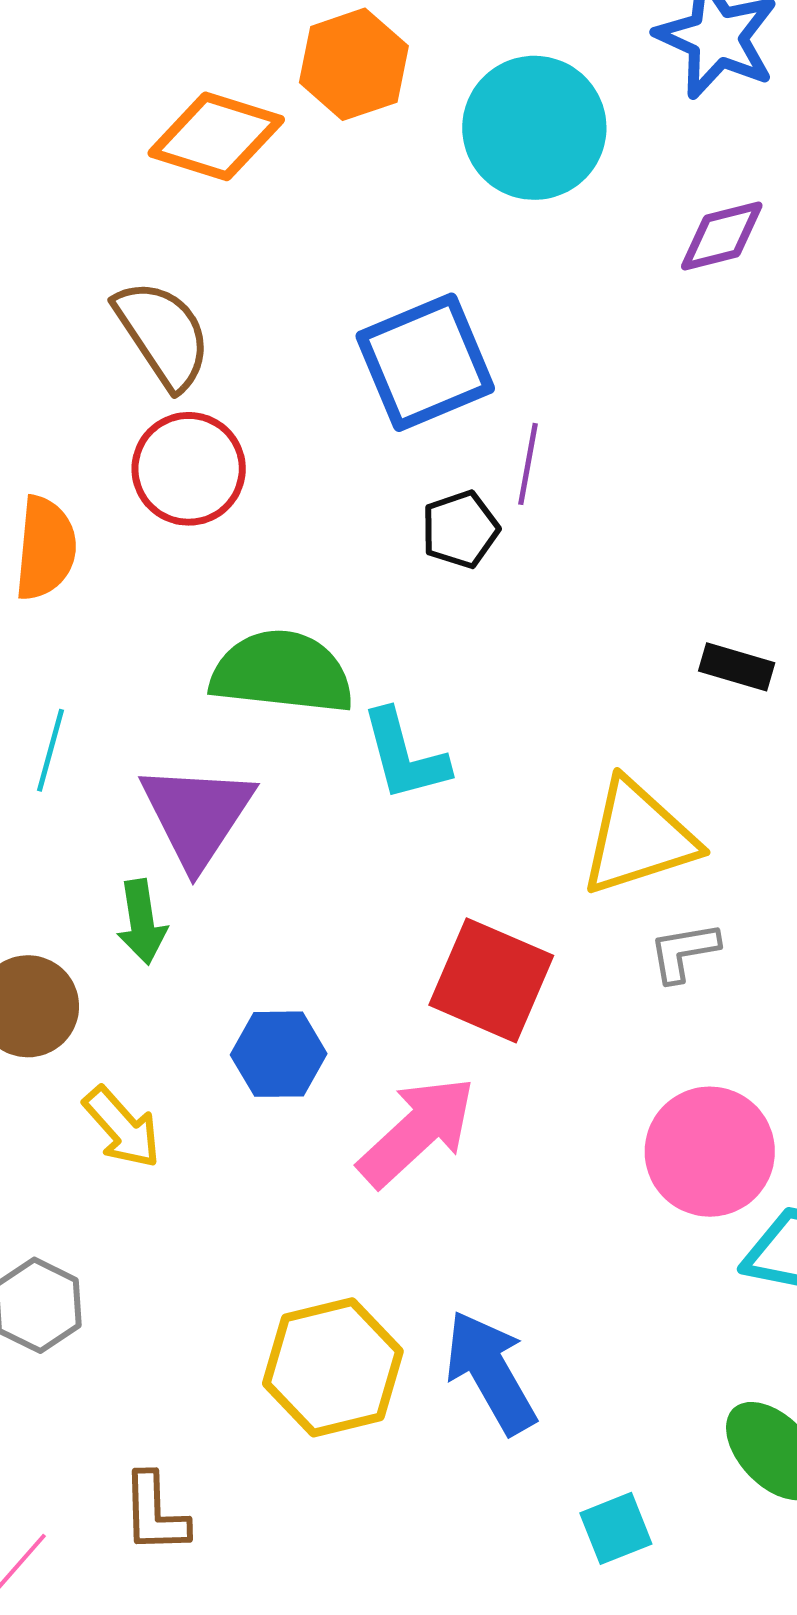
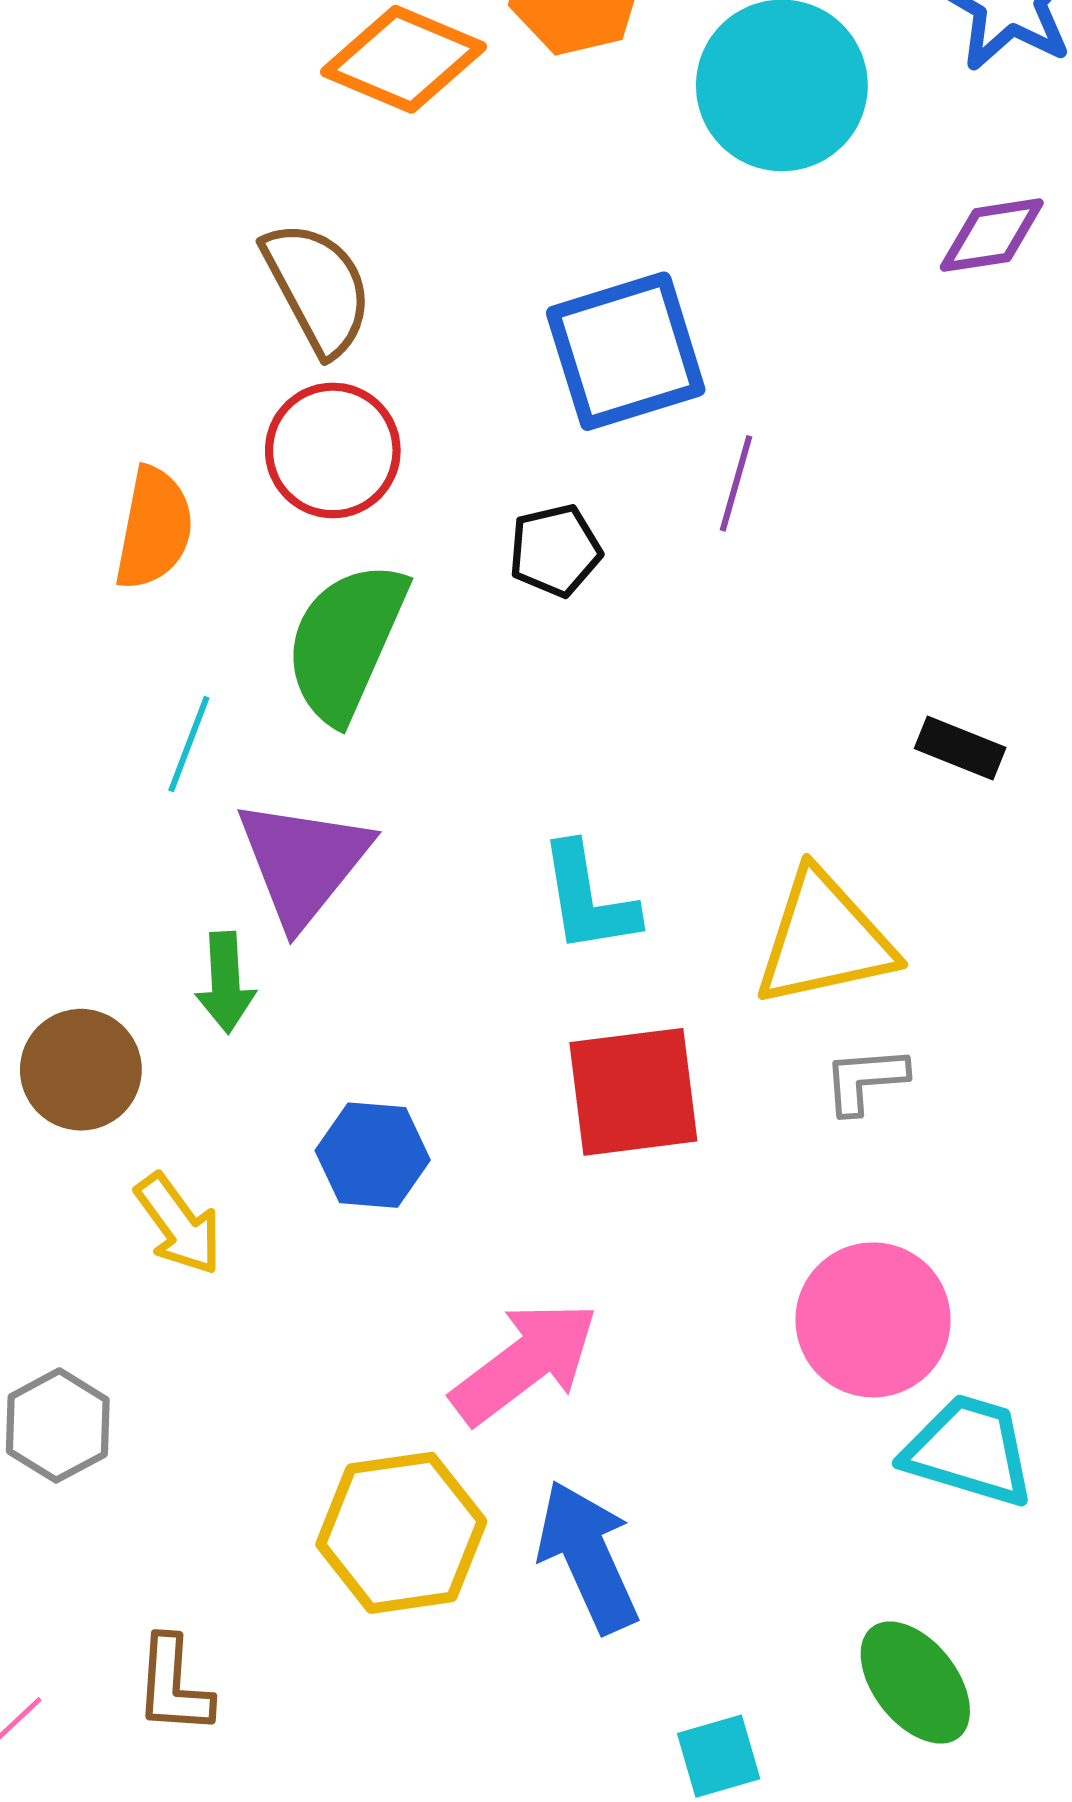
black pentagon: (460, 529) -> (555, 550), moved
green semicircle: (282, 672) -> (346, 642), moved, turned -78
cyan line: (50, 750) -> (189, 744), moved
cyan L-shape: (405, 755) -> (588, 898), moved
red square: (491, 980) -> (633, 1092), turned -36
pink arrow: (417, 1131) -> (525, 1363), moved

